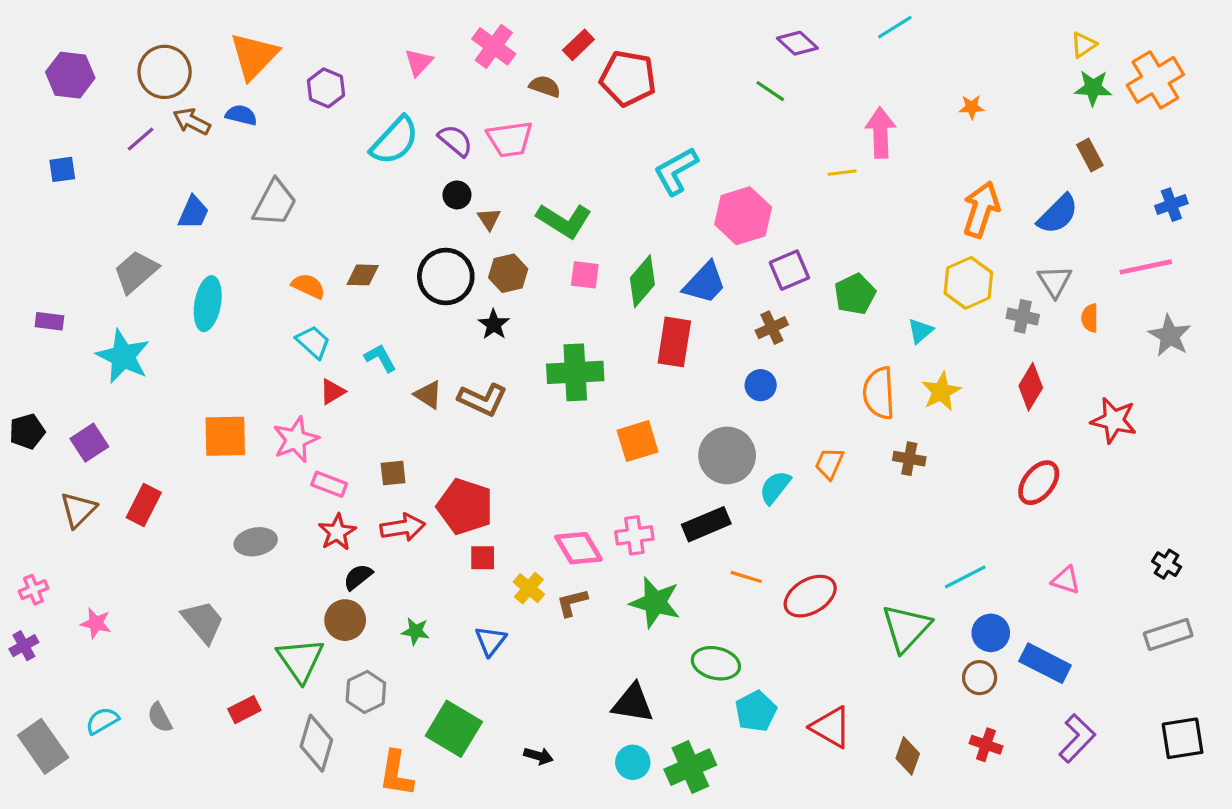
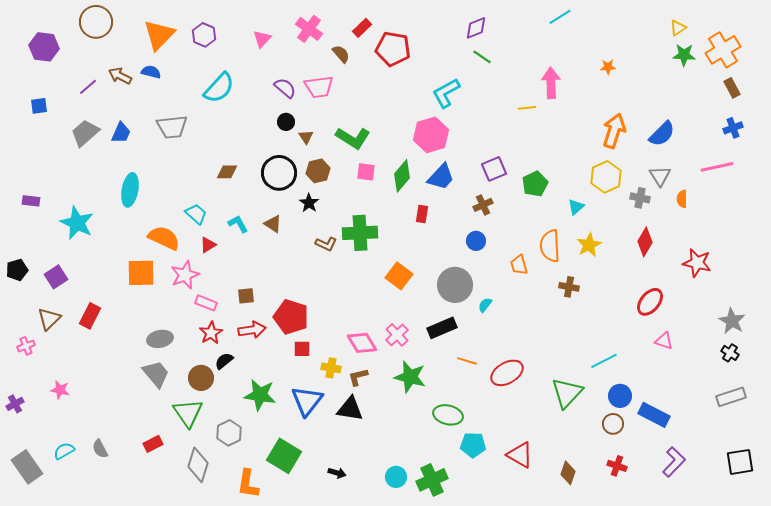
purple diamond: (797, 43) -> (476, 28), moved, turned -65
brown circle: (165, 72) -> (96, 22), moved
brown semicircle: (545, 86) -> (341, 54), turned 30
purple hexagon: (326, 88) -> (204, 35), moved
cyan semicircle: (395, 141) -> (219, 88), moved
brown rectangle: (1090, 155) -> (732, 88), moved
cyan L-shape: (676, 171) -> (446, 93), moved
gray trapezoid: (275, 203) -> (172, 127), turned 56
pink hexagon: (743, 216) -> (431, 135), moved
gray trapezoid: (136, 272) -> (85, 133), moved
orange semicircle: (308, 286) -> (164, 238), moved, size x1.5
gray star: (1170, 336) -> (732, 321), moved
red rectangle: (674, 342) -> (422, 214), size x0.6
brown triangle: (428, 395) -> (273, 224), moved
brown L-shape: (483, 400) -> (326, 244), moved, size x0.7
orange square: (638, 441) -> (399, 276), turned -36
orange trapezoid: (829, 463) -> (519, 265), moved, turned -40
cyan semicircle: (775, 487) -> (485, 305), size x0.7
pink cross: (634, 535) -> (397, 335), turned -35
pink triangle: (1066, 580) -> (664, 341), moved
yellow cross: (529, 588) -> (331, 368), turned -30
pink cross: (33, 590) -> (26, 346), moved
brown circle: (345, 620) -> (201, 378), moved
gray trapezoid: (203, 622) -> (156, 374), moved
green star: (415, 631) -> (260, 395), size x1.8
blue triangle: (491, 641) -> (307, 401), size x1.6
black triangle: (633, 703) -> (350, 409), moved
cyan pentagon: (756, 711) -> (473, 445), turned 30

